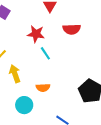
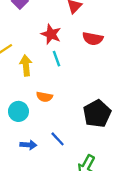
yellow arrow: (15, 74) -> (26, 65), moved

